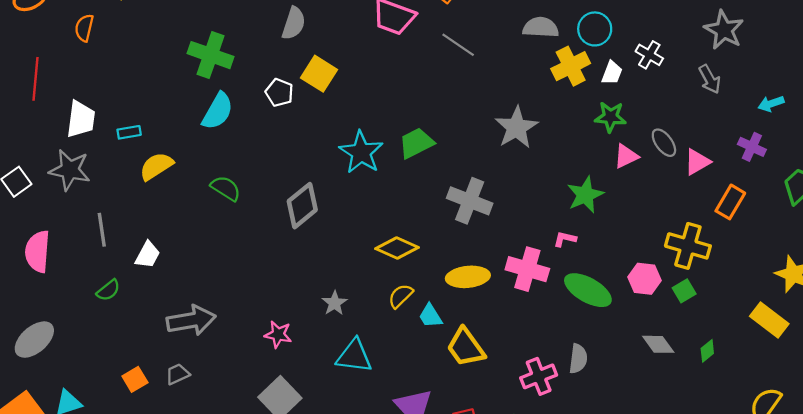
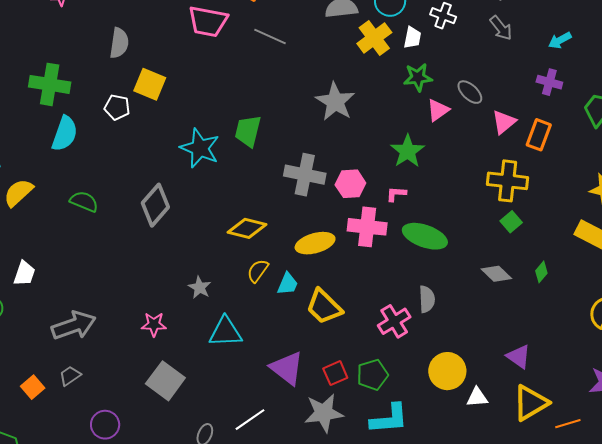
green trapezoid: (416, 143) -> (248, 131), turned -40
pink triangle: (697, 162) -> (504, 122), moved
pink hexagon: (644, 279) -> (350, 184), moved
cyan trapezoid: (430, 316) -> (288, 284), turned -115

